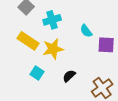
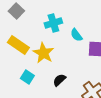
cyan cross: (52, 20) -> (53, 23), moved
yellow star: (53, 49) -> (43, 53), turned -30

